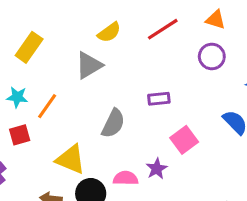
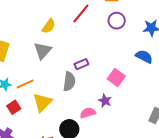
purple rectangle: (159, 99) -> (81, 64), moved
orange line: (47, 106) -> (25, 84), turned 48
yellow triangle: (71, 159) -> (42, 102), moved, turned -50

